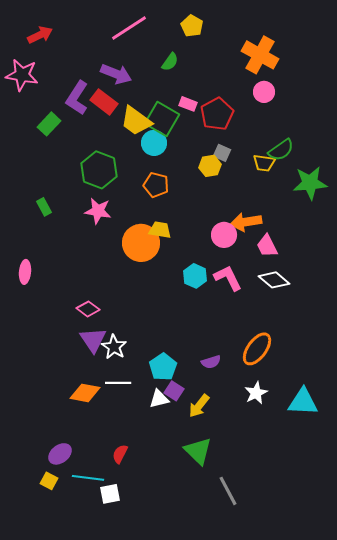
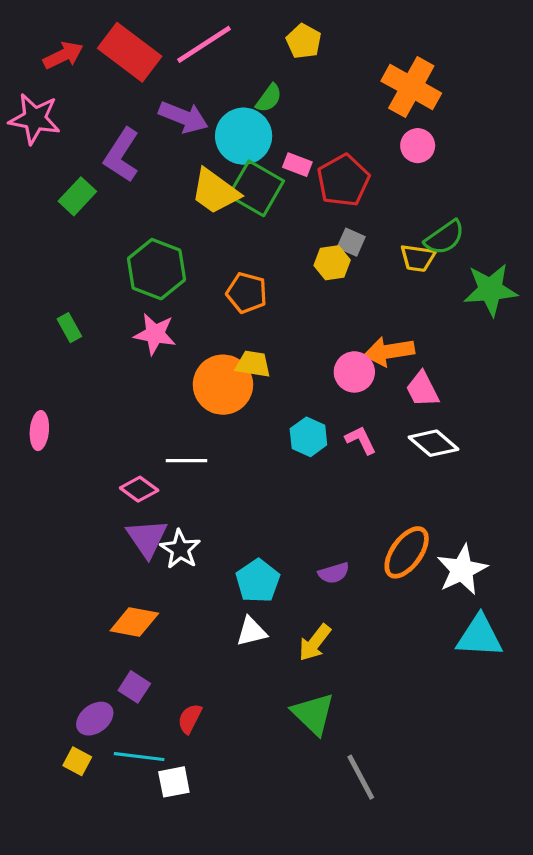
red rectangle: (104, 102) -> (130, 52), moved, size x1.4
cyan circle: (154, 143) -> (244, 136), moved, size x1.4
pink L-shape: (228, 278) -> (361, 440), size x0.7
white line: (118, 383) -> (187, 461), moved
purple square: (174, 391) -> (134, 687), moved
white star: (256, 393) -> (462, 570), moved, size x1.4

